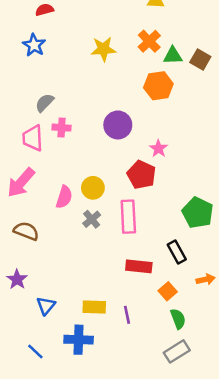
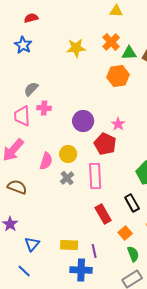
purple circle: (118, 125) -> (83, 121), moved
red rectangle: (139, 266) -> (103, 214), turned 54
blue cross: (79, 340) -> (81, 270), moved
blue line: (35, 351) -> (24, 271), moved

